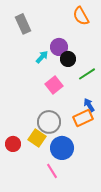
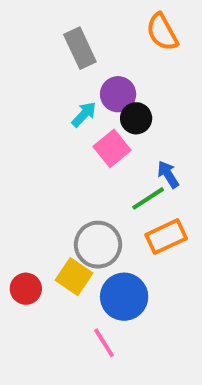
gray rectangle: (23, 24) -> (80, 48), moved
green line: (87, 74) -> (148, 198), moved
pink square: (54, 85) -> (112, 148), moved
blue arrow: (89, 105) -> (168, 174), moved

